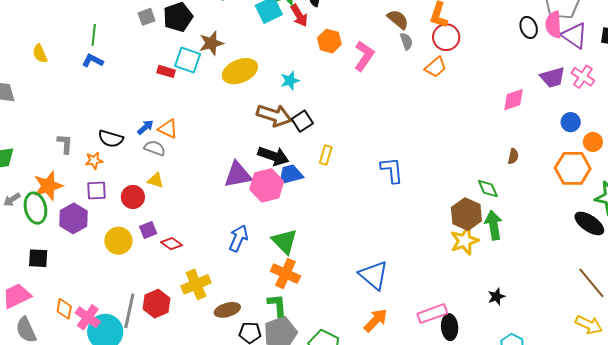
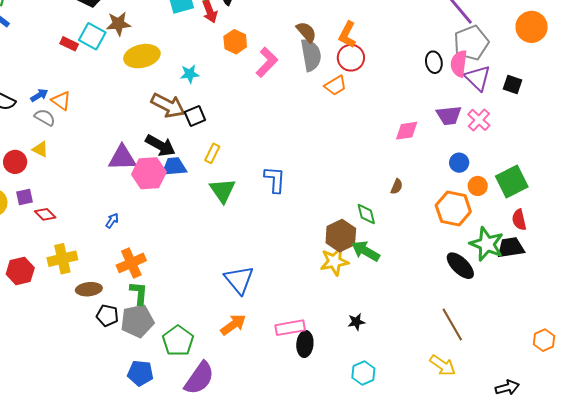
gray semicircle: (406, 41) -> (311, 55), size x1.8
green arrow: (493, 225) -> (366, 251), turned -60
blue arrow: (238, 238) -> (112, 221), size x0.6
green triangle: (284, 241) -> (223, 191), moved
orange cross: (285, 274) -> (131, 263), moved, turned 32

